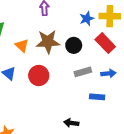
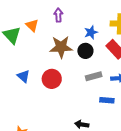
blue star: (87, 19) -> (91, 32), moved
orange triangle: (22, 46) -> (32, 25), moved

